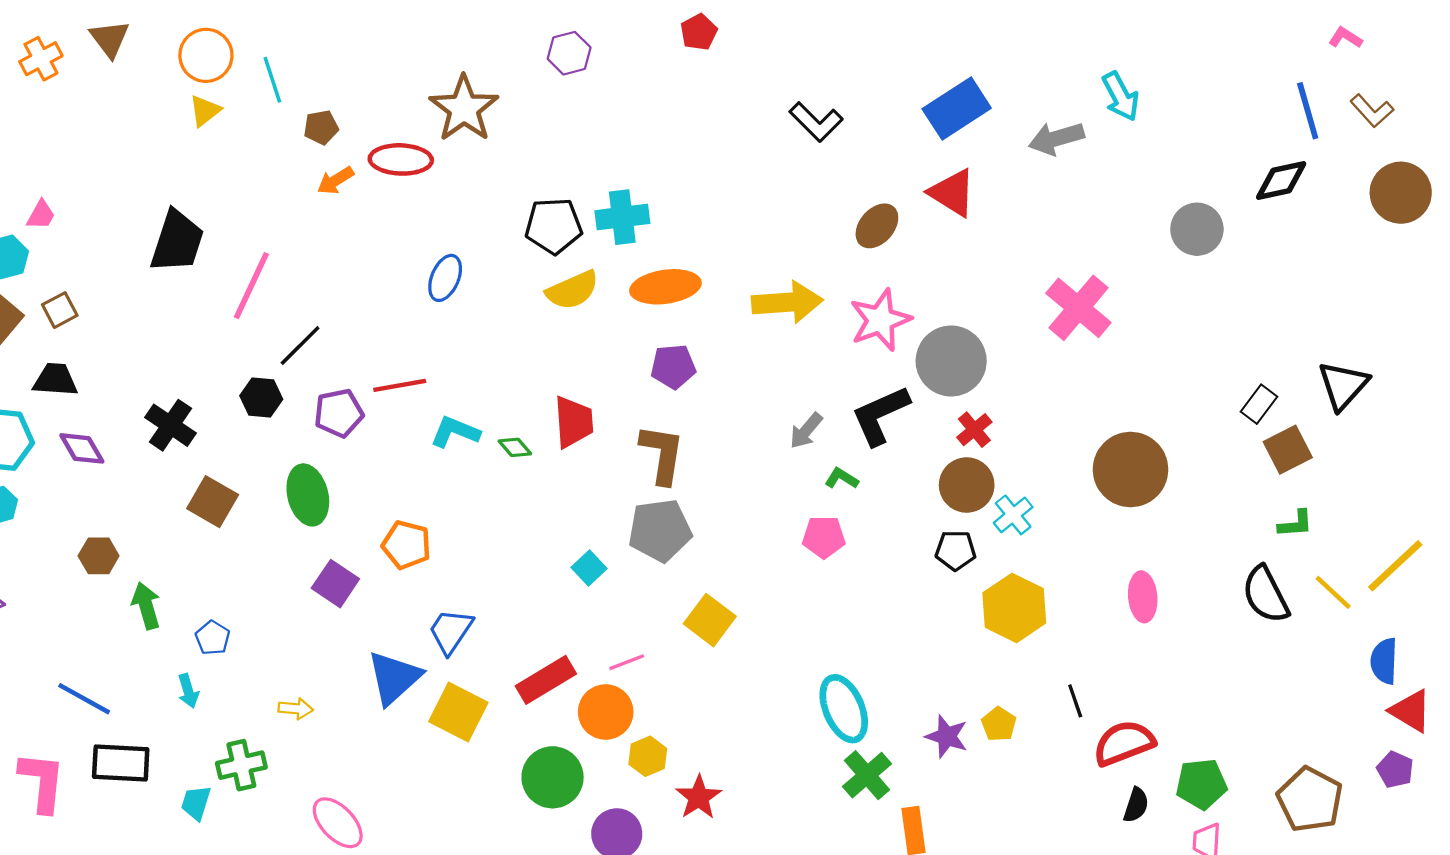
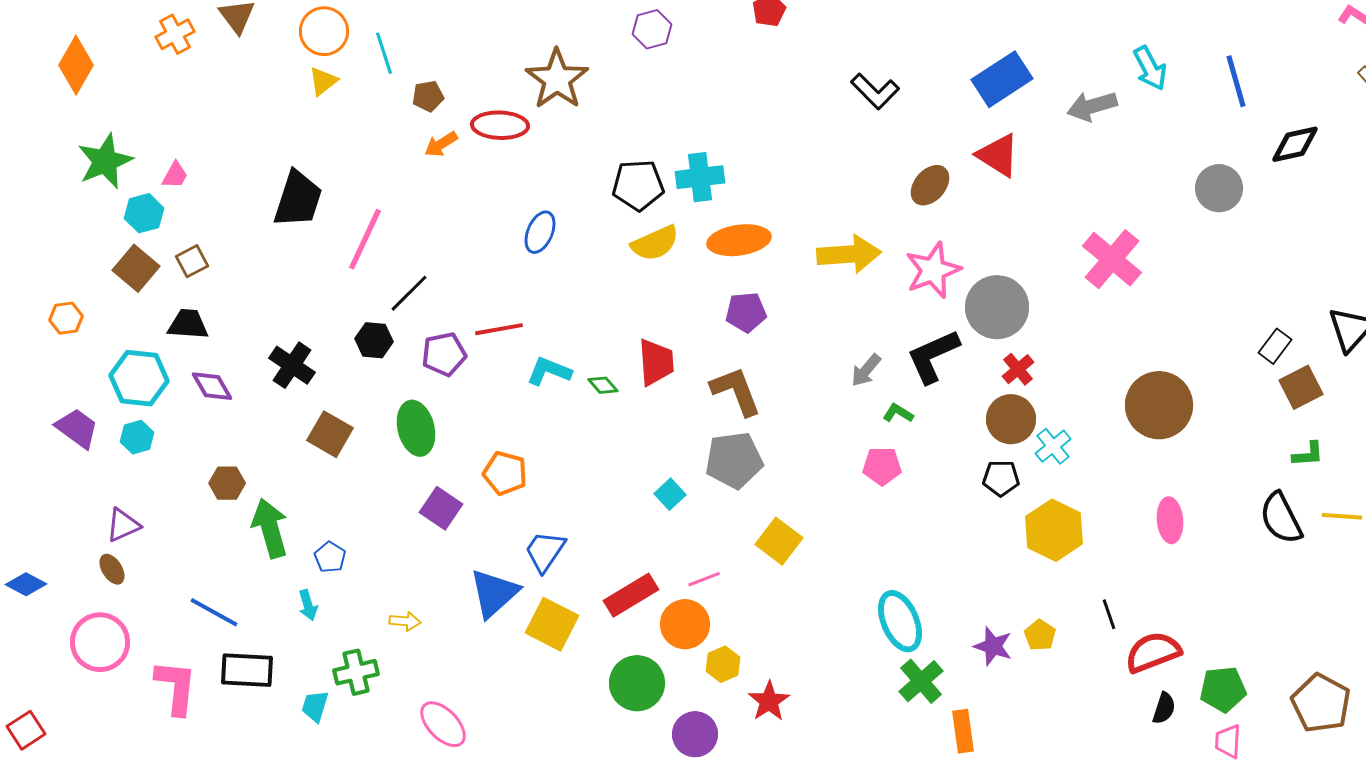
blue line: (1308, 111) -> (1236, 81), moved
brown L-shape: (662, 454) -> (736, 391), turned -30
yellow line: (1333, 592) -> (1342, 516), turned -39
green arrow: (146, 606) -> (270, 528), size x1.4

